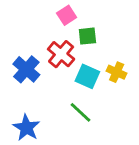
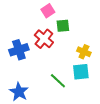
blue cross: (26, 69) -> (19, 50), turned 30
cyan square: (87, 76) -> (81, 72), moved, turned -30

